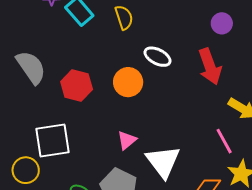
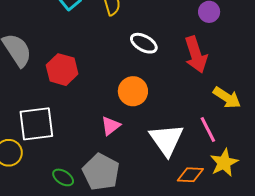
orange circle: (128, 82) -> (133, 91), moved
white triangle: (163, 162) -> (166, 140), moved

